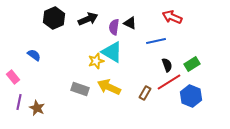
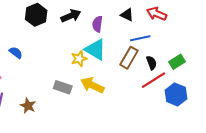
black triangle: (130, 23) -> (127, 15), moved
brown rectangle: (145, 93) -> (129, 58), moved, size x1.5
brown star: (37, 108) -> (28, 106), moved

